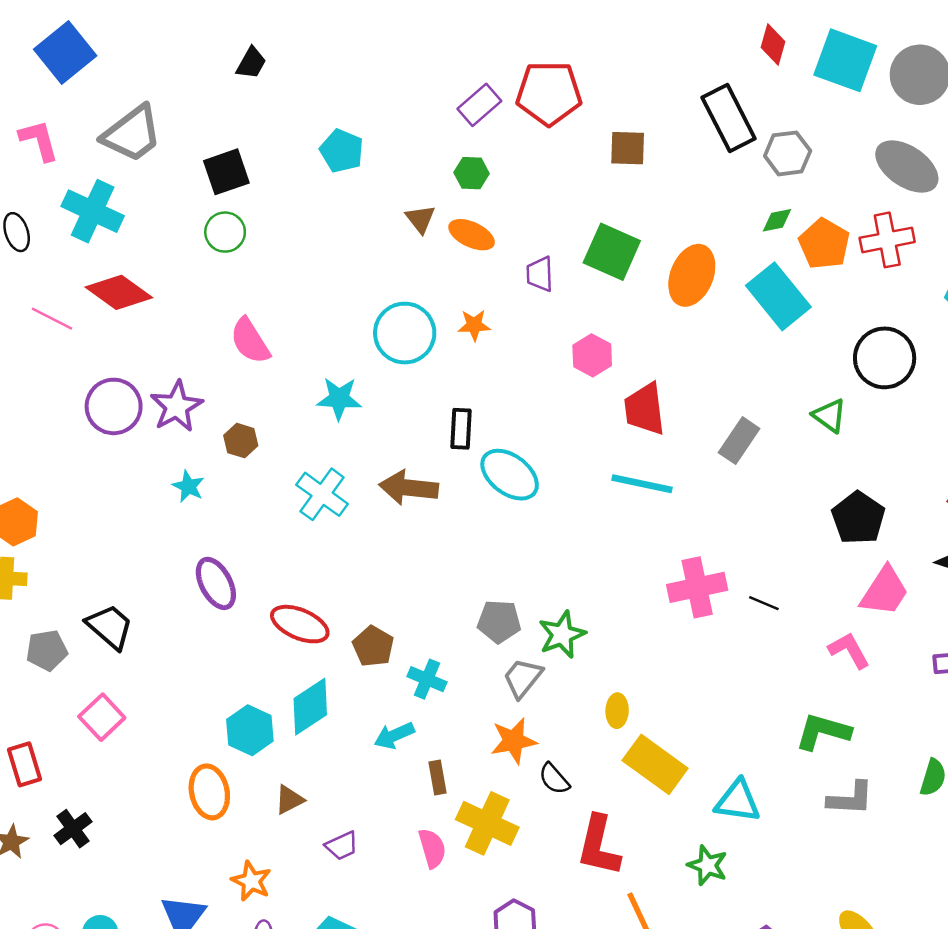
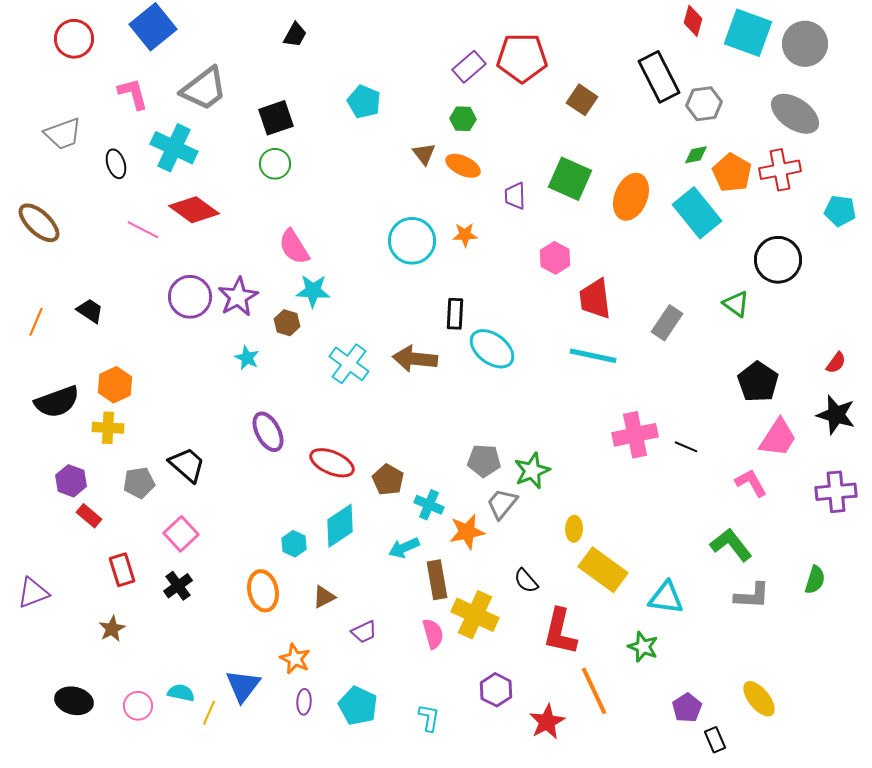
brown square: (628, 148) -> (582, 100), turned 32
cyan star: (339, 399) -> (313, 291), moved
cyan hexagon: (250, 730) -> (294, 544), size x0.7
green L-shape: (823, 732) -> (731, 545), turned 36
orange star: (514, 741) -> (467, 532), moved
brown rectangle: (437, 777) -> (437, 580), size x1.5
black cross: (73, 829) -> (178, 586), moved

